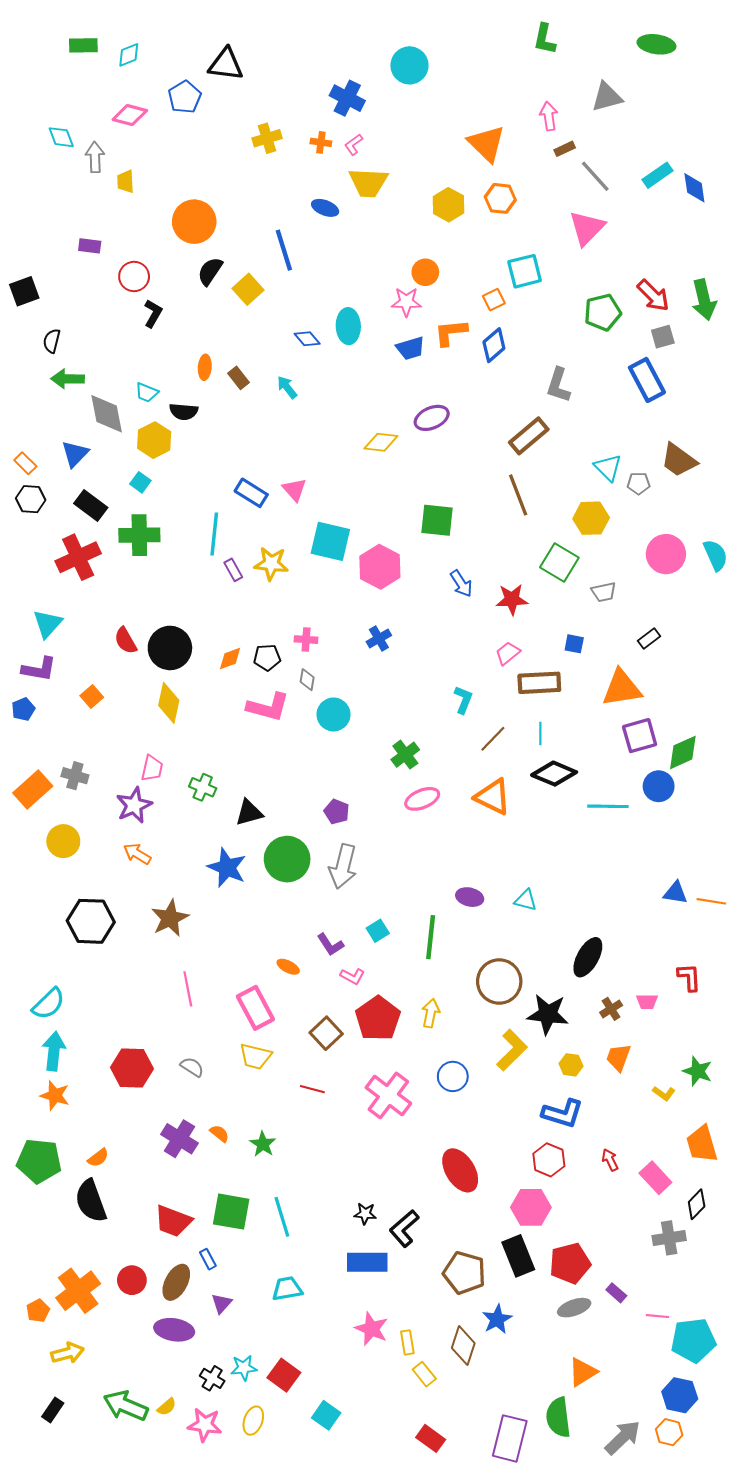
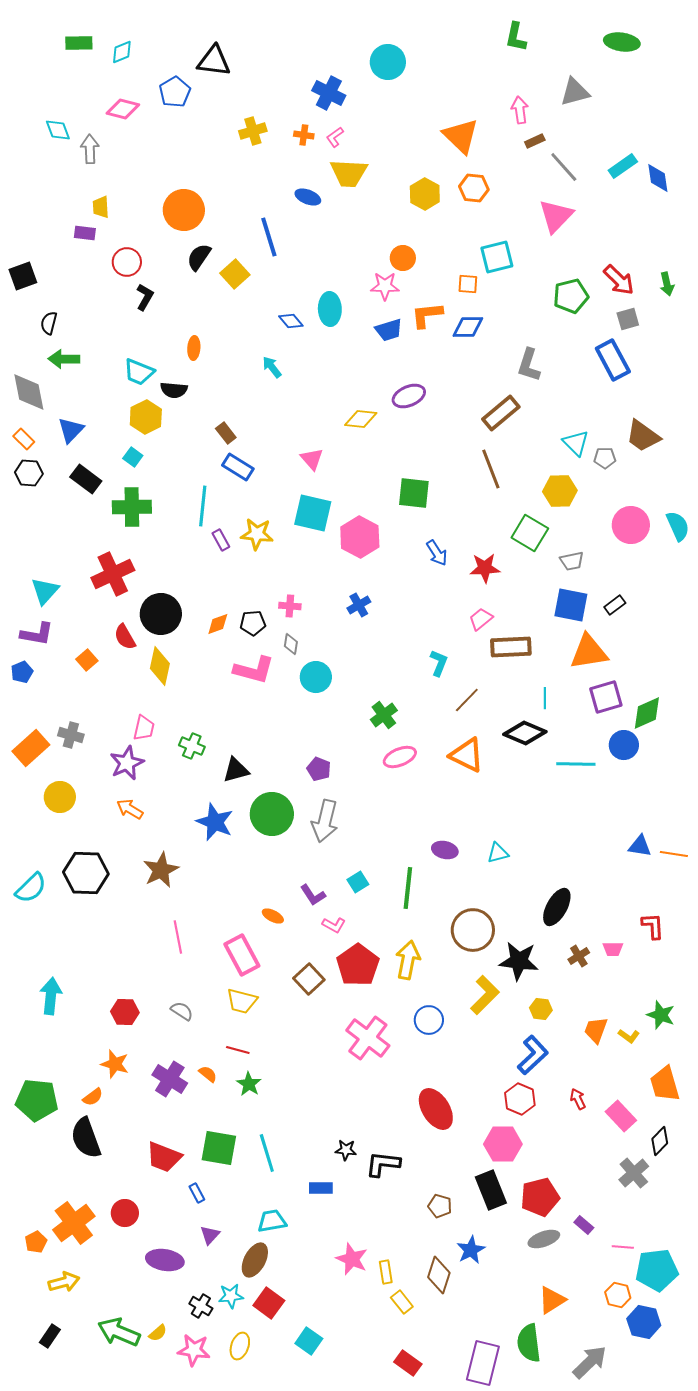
yellow trapezoid: (126, 181) -> (101, 207), moved
orange square: (494, 300) -> (468, 284), turned 30
green arrow: (704, 300) -> (667, 284), size x0.6
blue diamond: (494, 345) -> (468, 327), turned 40
brown rectangle: (239, 378) -> (226, 433), moved
cyan trapezoid: (147, 393) -> (139, 372), size x1.4
gray diamond: (107, 414) -> (29, 392), moved
pink triangle: (294, 490) -> (312, 459), moved
red cross: (78, 557) -> (113, 574), moved
red semicircle: (126, 641) -> (125, 637), moved
blue square: (574, 644) -> (571, 605), moved, size x1.8
cyan line: (540, 733) -> (545, 698), moved
cyan triangle: (526, 900) -> (498, 853), turned -30
cyan semicircle: (49, 1004) -> (31, 888), moved
yellow arrow: (431, 1013) -> (408, 960), size x1.4
orange trapezoid: (618, 1057) -> (596, 1030), moved
red hexagon: (132, 1068) -> (125, 1012), size x0.7
red line: (312, 1089) -> (238, 1050), moved
orange star: (55, 1095) -> (115, 1064), moved
blue L-shape: (563, 1113) -> (533, 1055), turned -60
black L-shape: (404, 1228) -> (383, 1164), turned 48
gray cross: (669, 1238) -> (634, 1173), turned -32
blue rectangle: (367, 1262) -> (321, 1188), moved, size x0.6
brown pentagon: (464, 1273) -> (440, 1206), size x0.6
brown ellipse: (176, 1282) -> (255, 1260), moved
orange hexagon: (669, 1432) -> (618, 1295), moved

